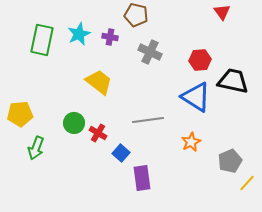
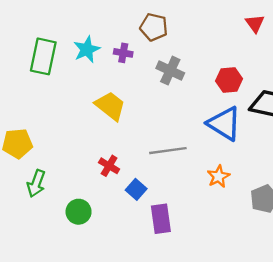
green circle: (74, 123) -> (79, 212), moved

